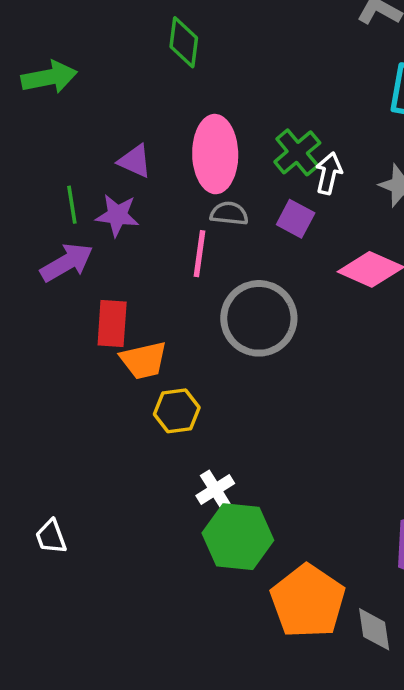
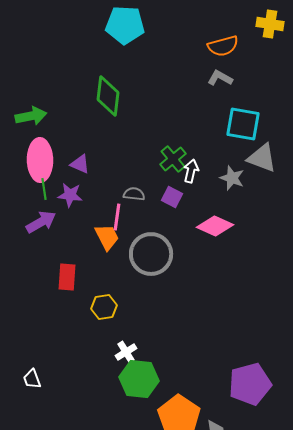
green diamond: (184, 42) -> (108, 96), size x1.4
pink ellipse: (215, 154) -> (40, 160), moved
red rectangle: (112, 324) -> (67, 277), moved
orange trapezoid: (144, 360) -> (107, 237), moved, turned -104

